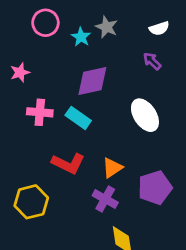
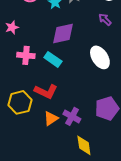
orange triangle: (112, 168) -> (51, 118), moved
yellow hexagon: (31, 202) -> (20, 102), moved

